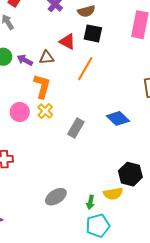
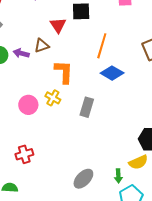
red triangle: (67, 42) -> (58, 25), turned 42
orange line: (85, 69) -> (102, 46), moved
orange L-shape: (42, 86) -> (64, 72), moved
blue diamond: (118, 118) -> (112, 73), moved

